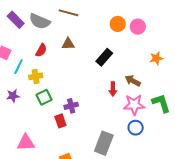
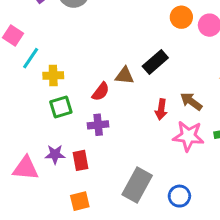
brown triangle: (68, 44) -> (125, 76), moved
red semicircle: (41, 50) -> (101, 92), moved
purple star: (13, 96) -> (55, 154), moved
red rectangle: (60, 121) -> (80, 160), moved
blue circle: (136, 128) -> (179, 196), moved

